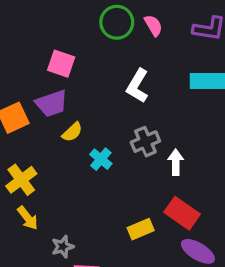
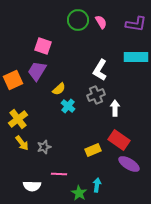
white L-shape: (137, 86) -> (100, 70), moved
purple trapezoid: (52, 103) -> (37, 71), turned 140
yellow semicircle: (72, 132) -> (59, 89), moved
gray star: (63, 247) -> (44, 147), moved

